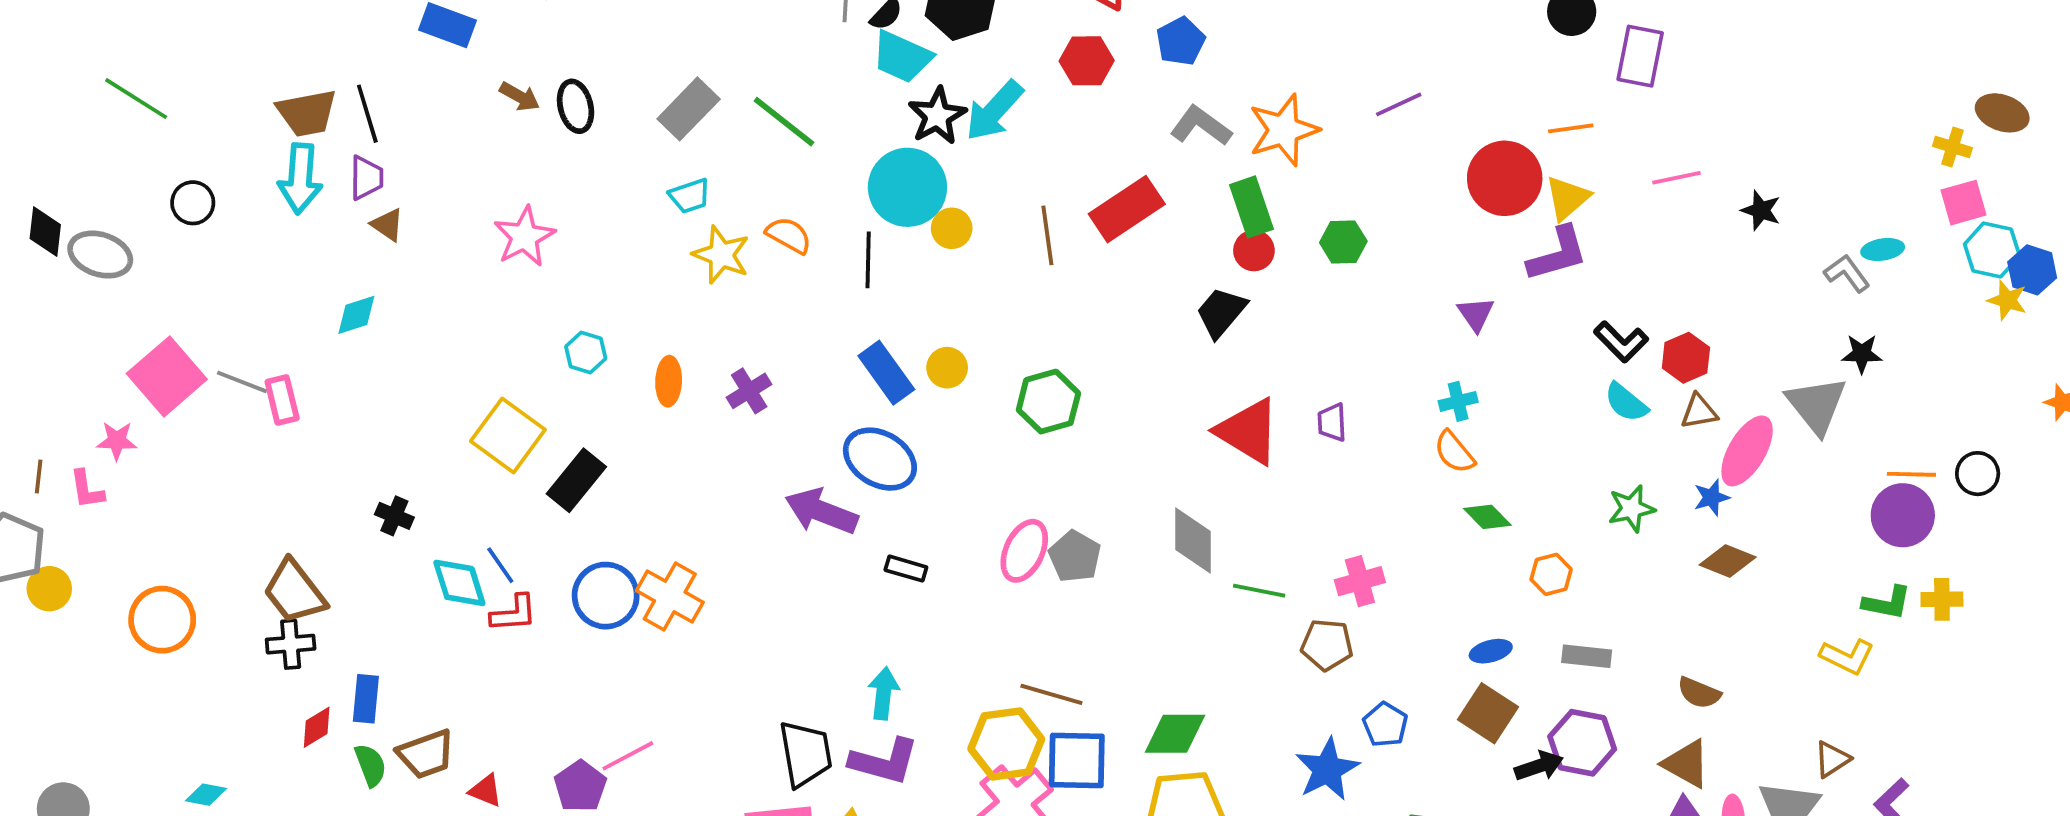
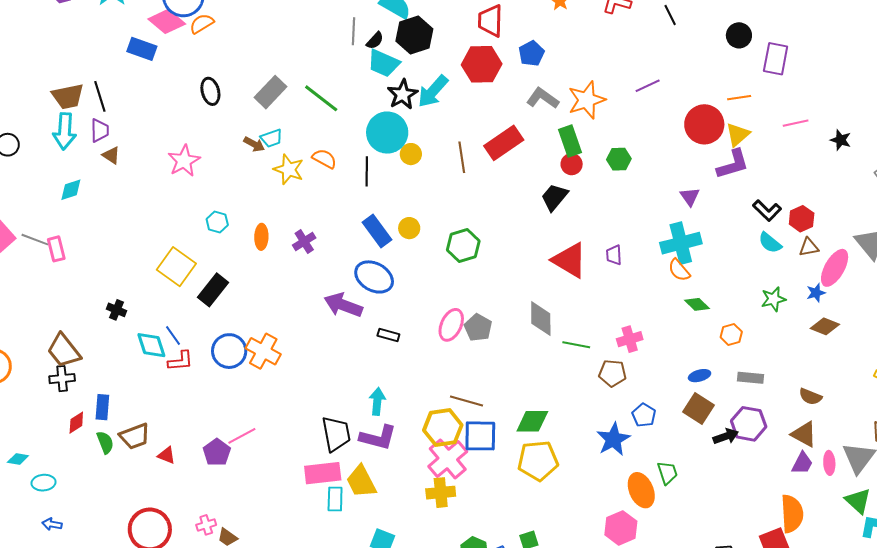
red hexagon: (1087, 61) -> (482, 64), size x1.4
brown arrow: (520, 97) -> (254, 144), moved
cyan diamond: (356, 315) -> (71, 190), moved
cyan cross: (1458, 401) -> (681, 243), size x2.0

